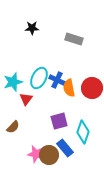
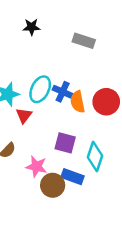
purple square: (59, 121) -> (65, 143), turned 30
blue rectangle: (65, 148) -> (73, 177), turned -30
pink star: (36, 154) -> (36, 167), moved

